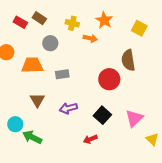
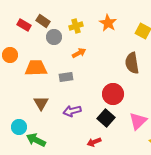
yellow cross: (72, 23) -> (76, 26), turned -32
orange arrow: (90, 38) -> (79, 53), moved, turned -40
gray circle: (50, 43) -> (54, 37), moved
red circle: (109, 79) -> (113, 94), moved

